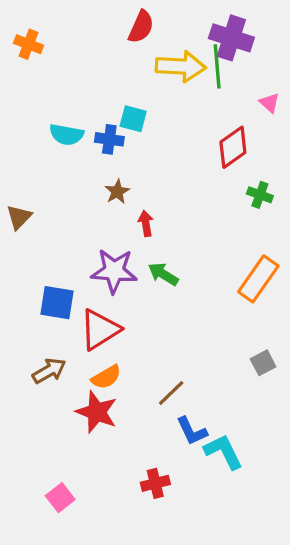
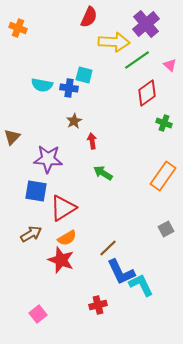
purple cross: (231, 38) -> (146, 24), turned 32
green line: (217, 66) -> (137, 60), moved, turned 60
purple star: (114, 271) -> (48, 159), moved
blue L-shape: (192, 431) -> (121, 272), size x1.4

